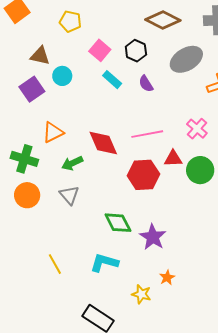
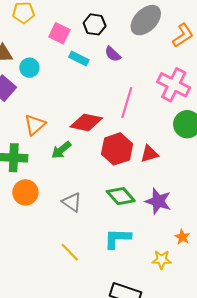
pink cross: (197, 129) -> (174, 85), size x1.5
pink line: (147, 134) -> (127, 103), turned -48
red diamond: (103, 143) -> (86, 122), turned -40
red triangle: (173, 159) -> (149, 154), moved
red hexagon: (143, 175) -> (117, 149), moved
gray triangle: (69, 195) -> (72, 202), moved

